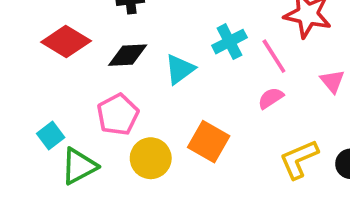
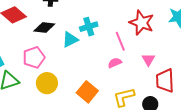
cyan cross: (229, 42) -> (89, 27), moved
orange square: (209, 142) -> (87, 92), moved

